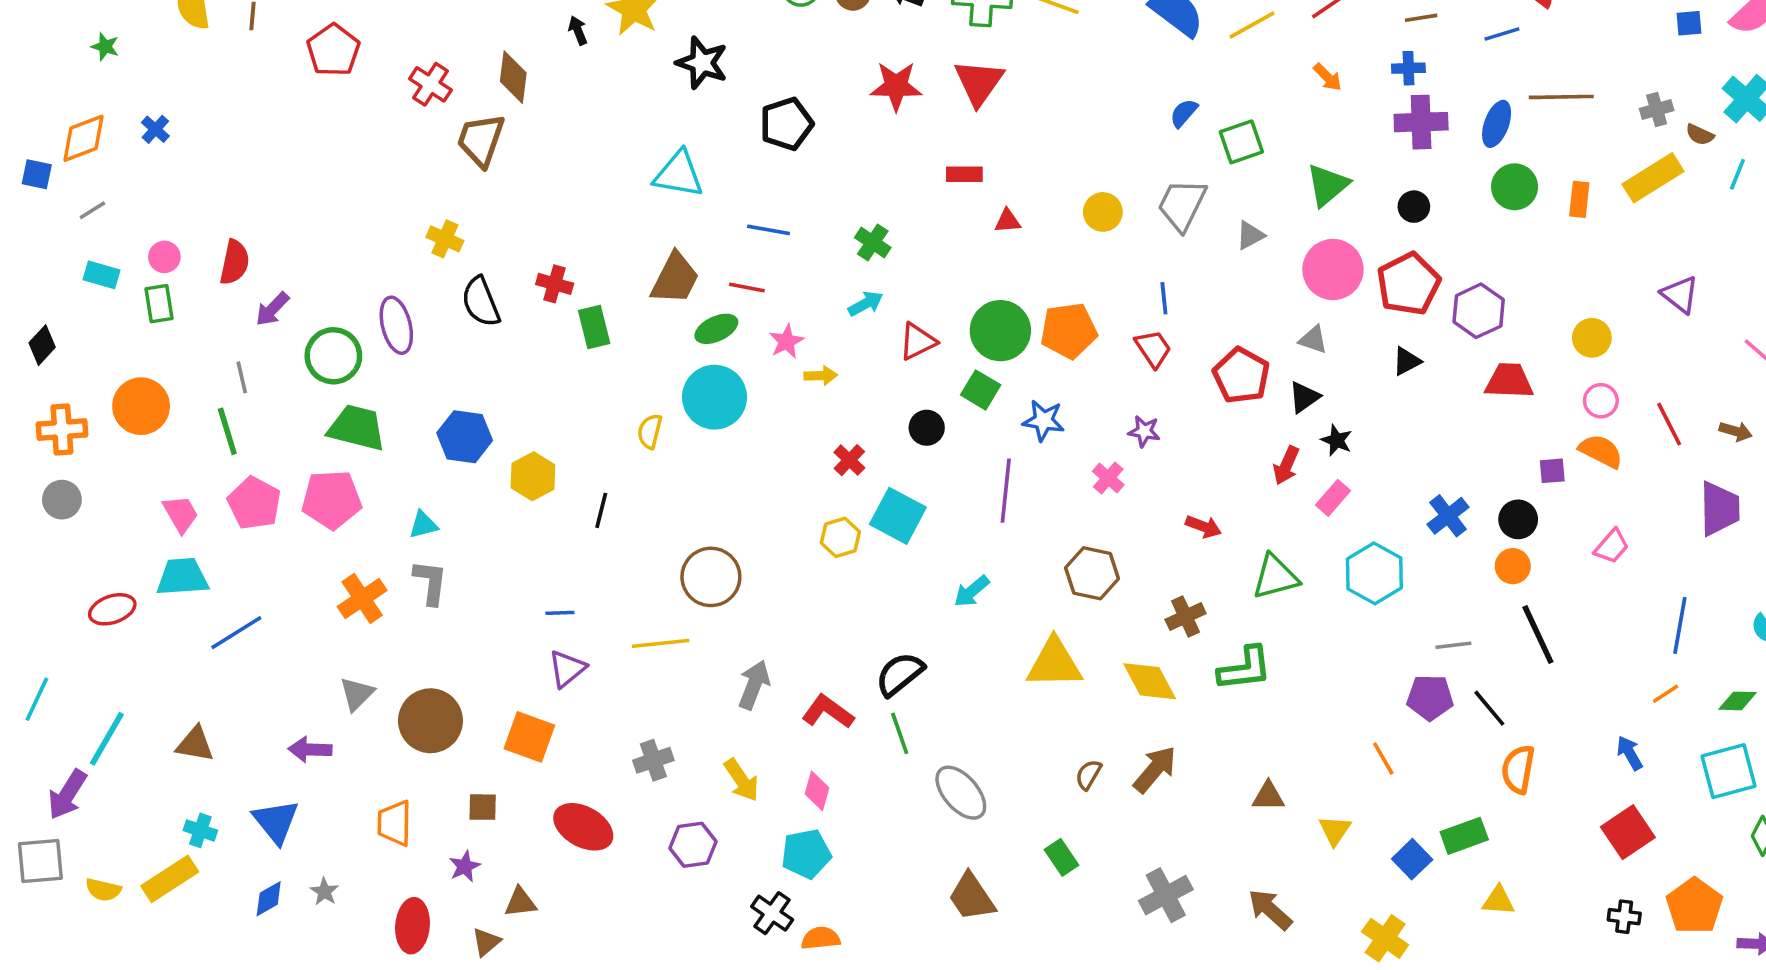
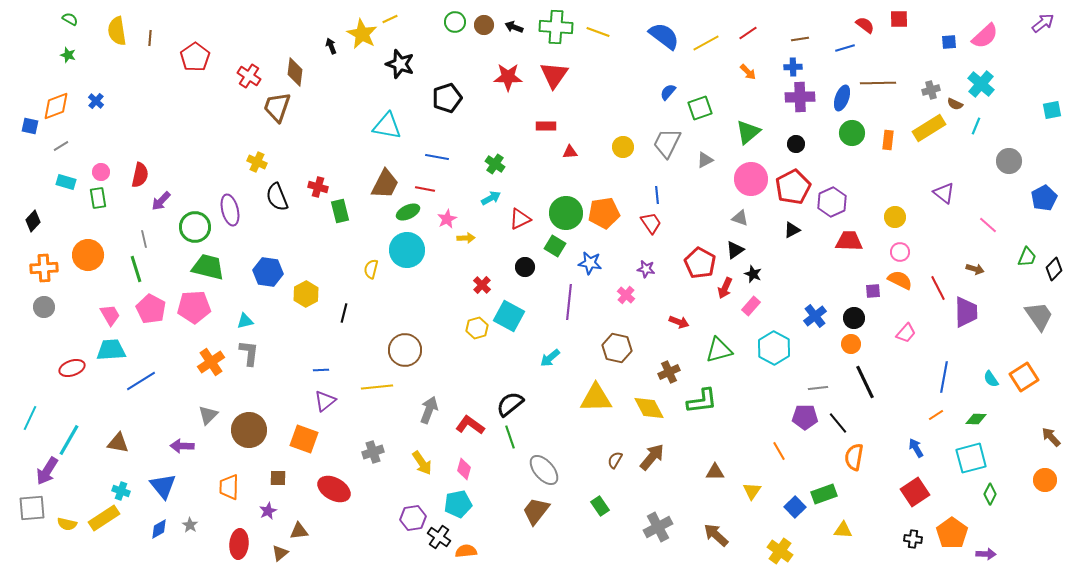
red pentagon: (1241, 376) -> (700, 263), moved
red line: (1669, 424) -> (938, 288), moved
purple hexagon: (693, 845) -> (413, 518), moved
brown trapezoid: (972, 897) -> (536, 511), moved, turned 72

